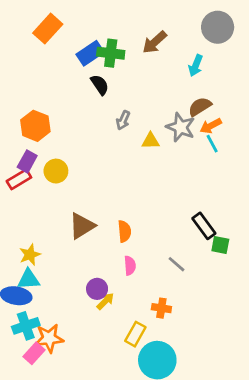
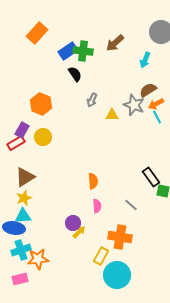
orange hexagon: (35, 126) -> (41, 104), moved
brown triangle: (82, 226) -> (25, 177), moved
orange cross: (161, 308) -> (120, 237), size x1.6
pink rectangle: (34, 353) -> (20, 279), moved, turned 35

